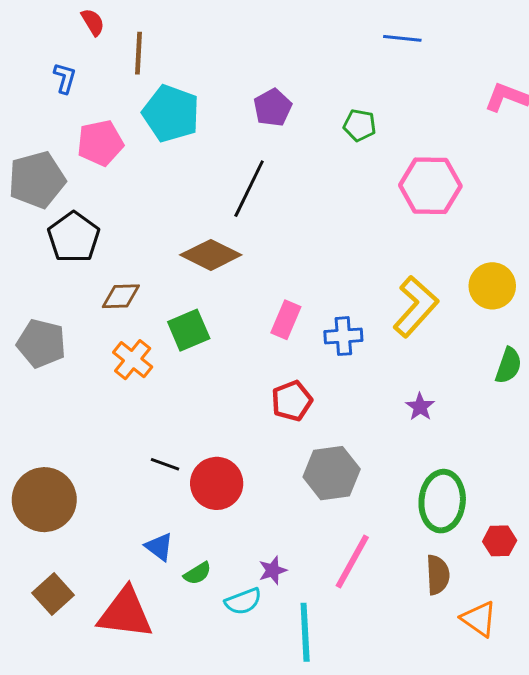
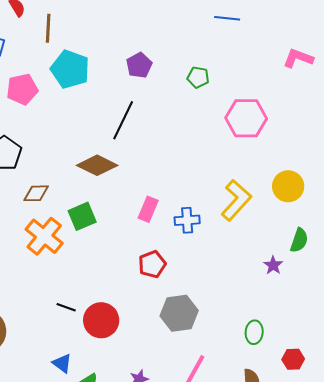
orange cross: (133, 360) -> (44, 236), size x1.4
purple star: (420, 407) -> (273, 265), moved
green ellipse: (442, 501) -> (254, 332), size x0.6

